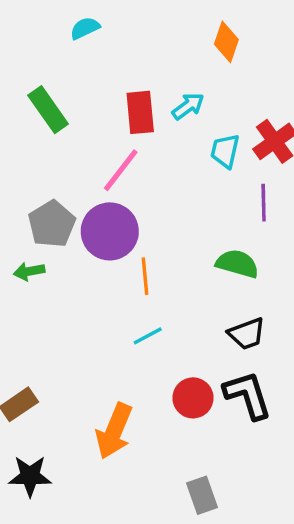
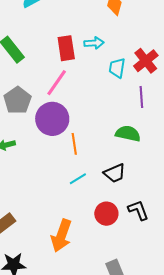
cyan arrow: (188, 106) -> (94, 43), turned 36
gray pentagon: (52, 224) -> (17, 100), moved
black trapezoid: (247, 334) -> (115, 173), moved
black L-shape: (248, 395) -> (138, 210), size x0.7

